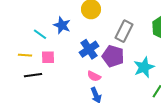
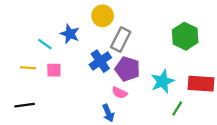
gray rectangle: (124, 31) -> (121, 40), moved
black line: (33, 75) -> (25, 105), moved
pink semicircle: (94, 76) -> (120, 93), moved

